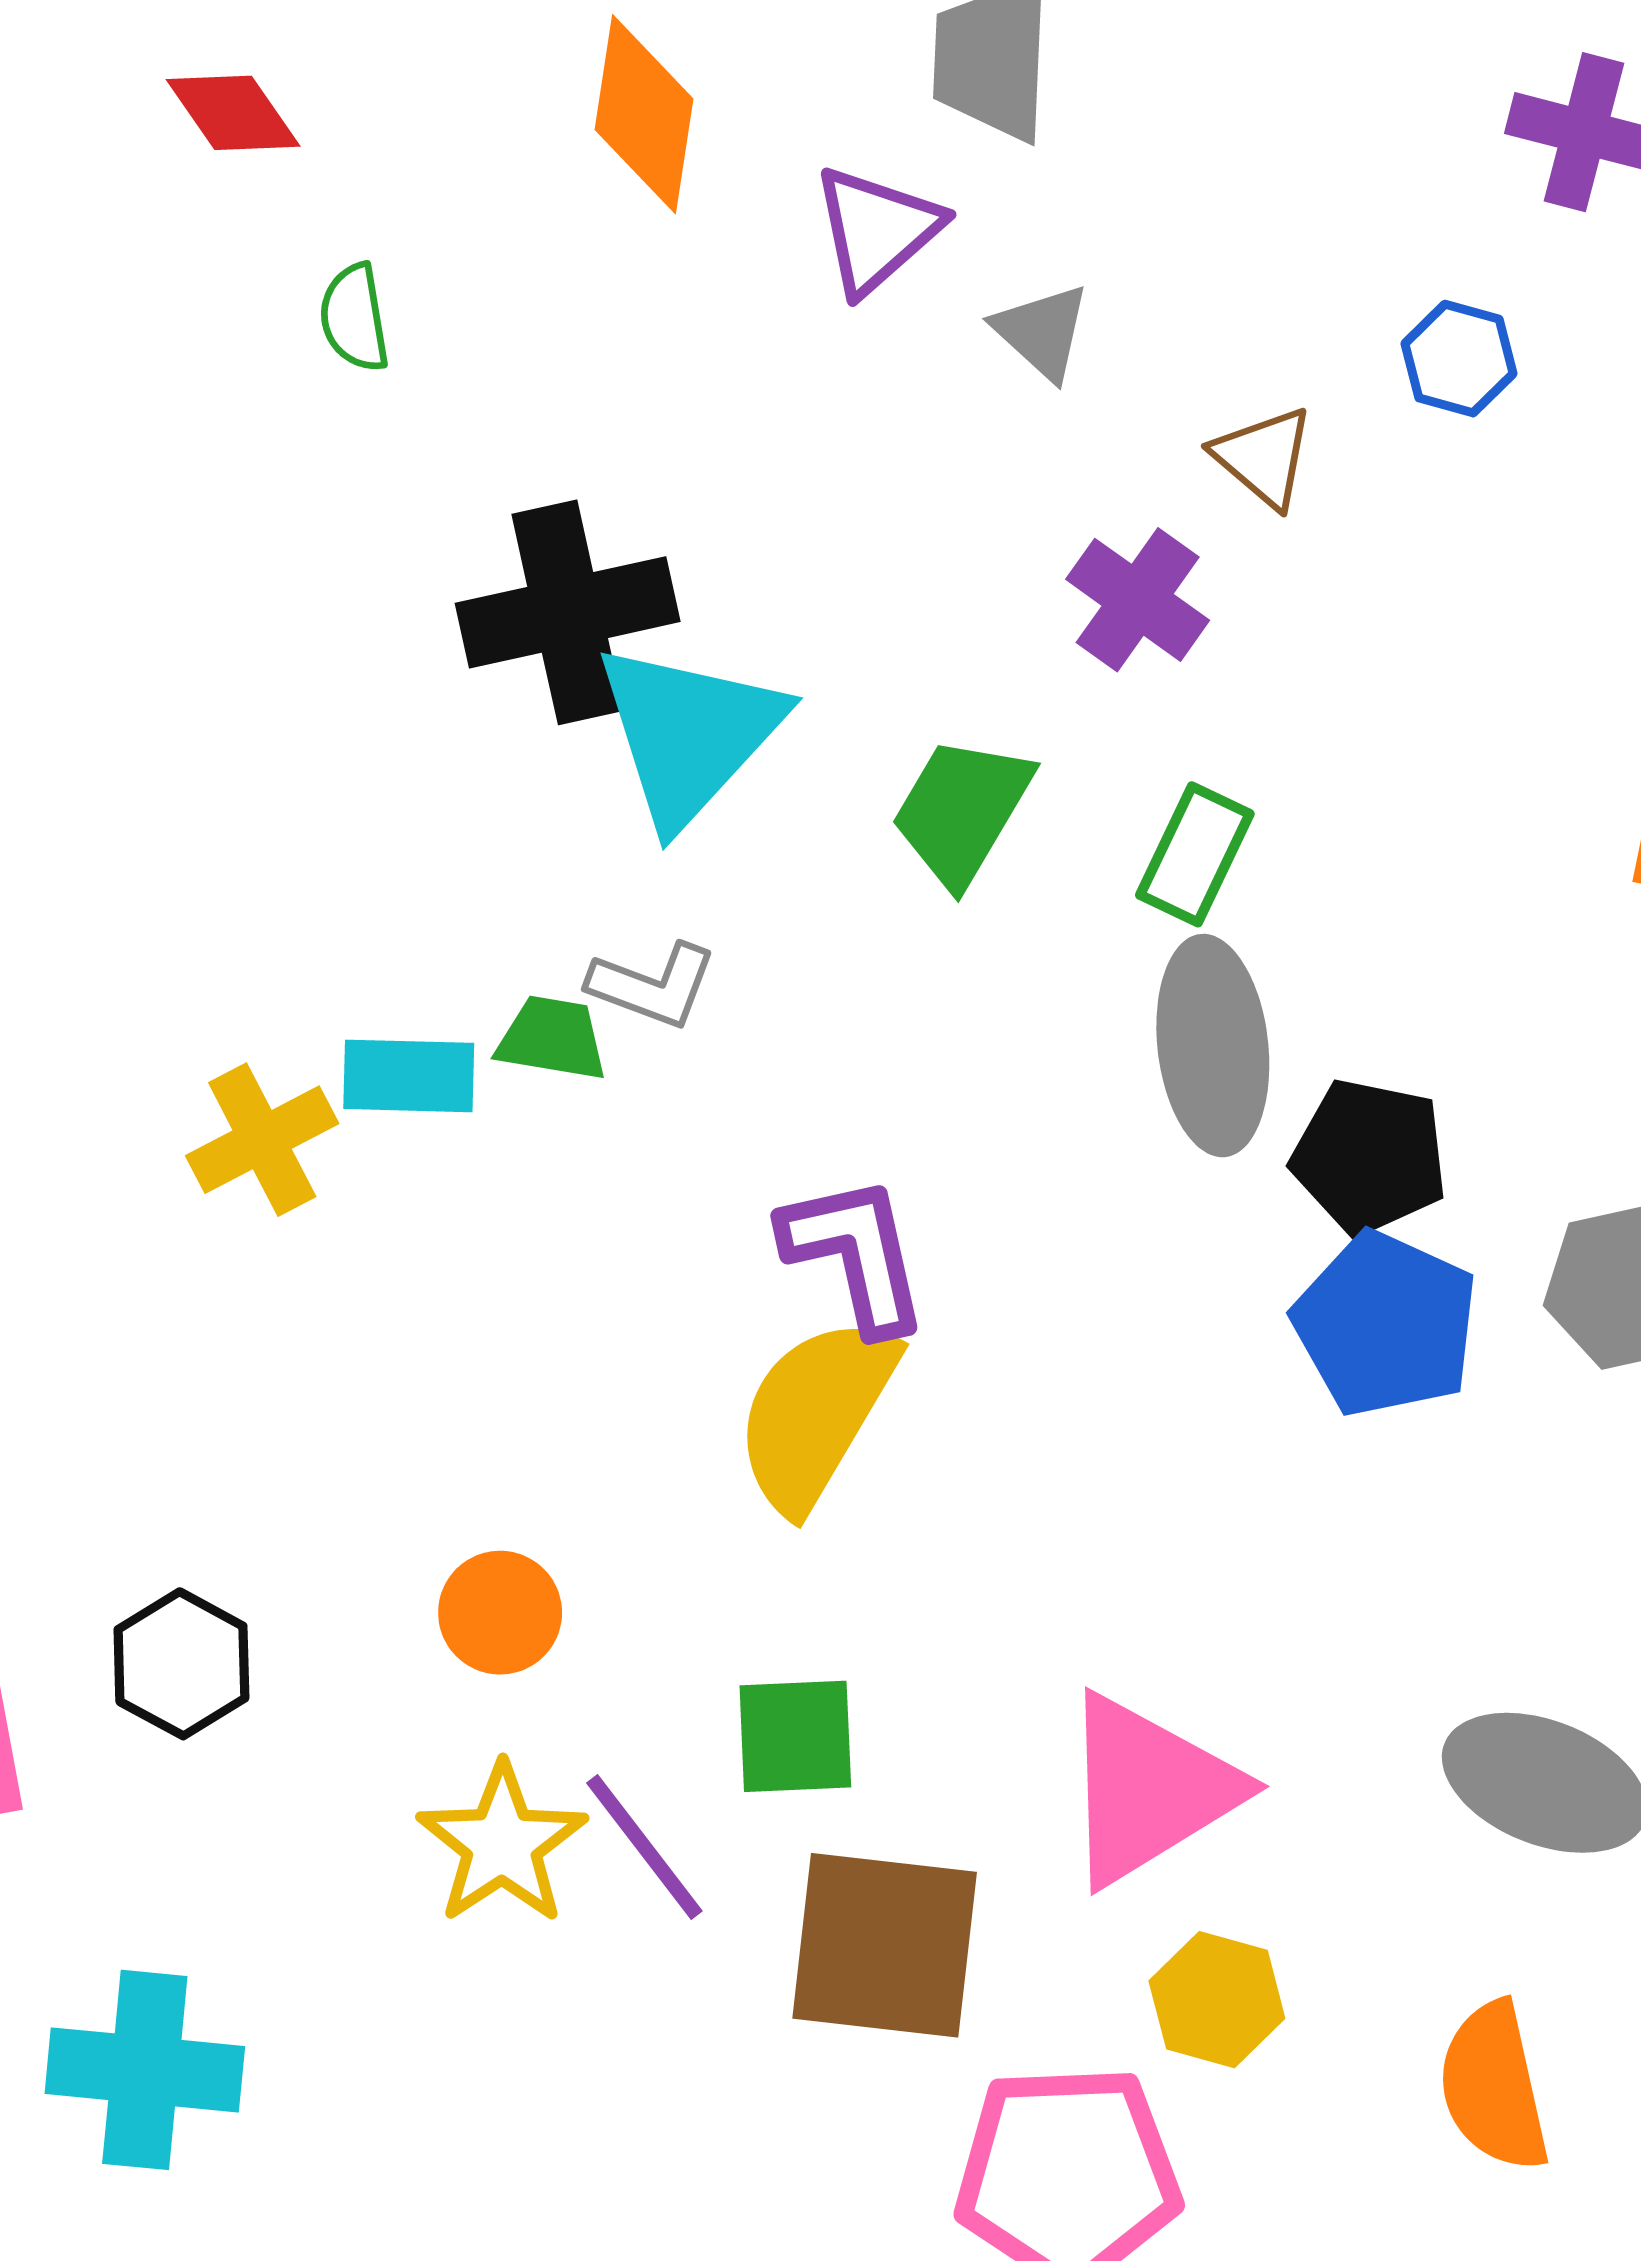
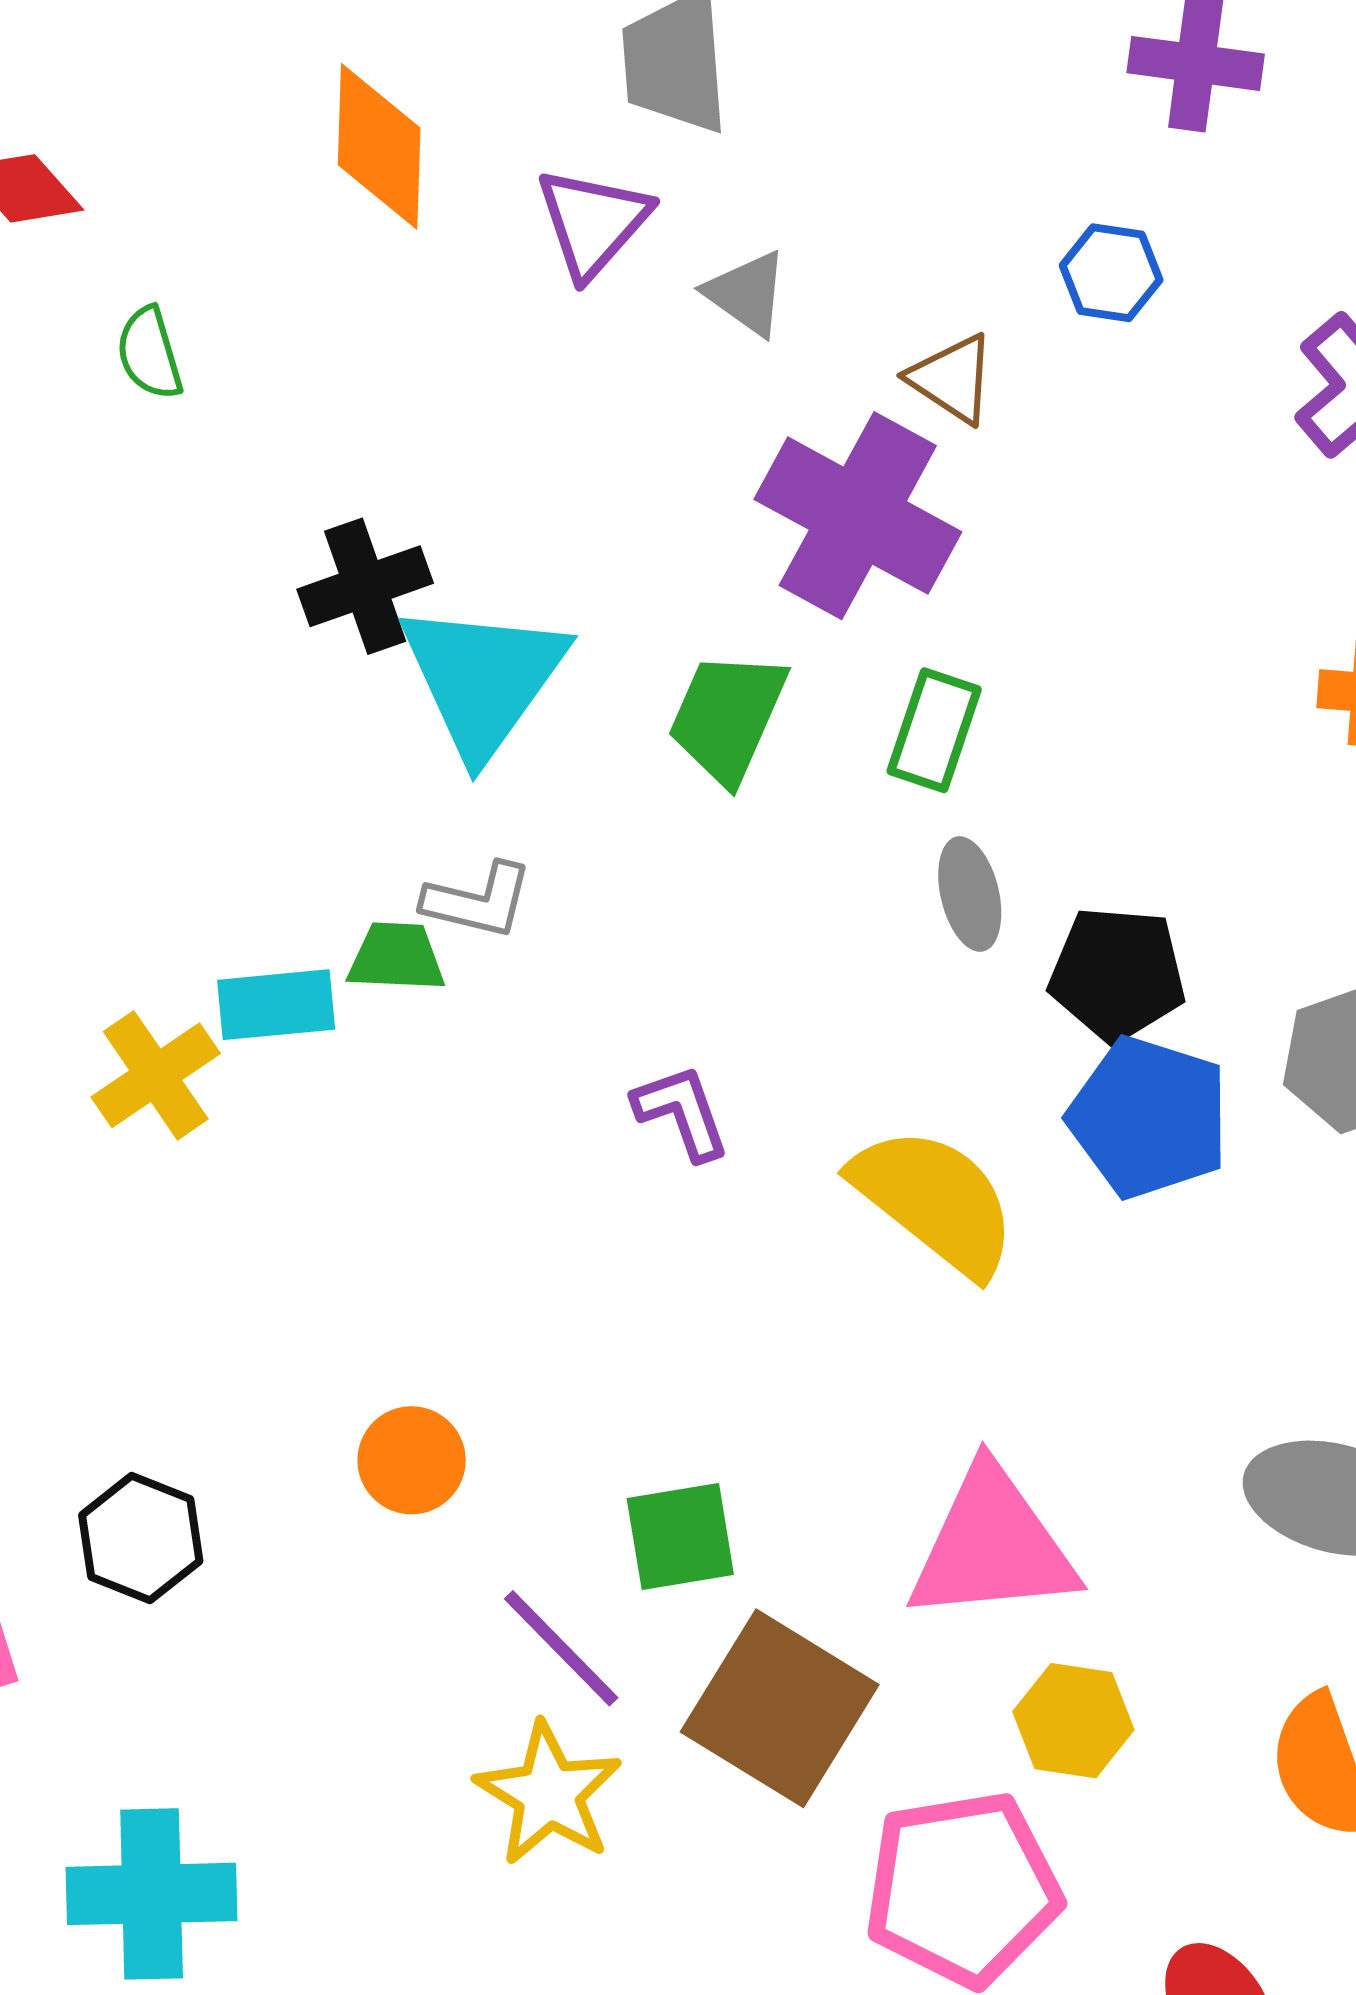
purple cross: (1138, 600) -> (858, 516), size x1.6
black cross: (568, 612) -> (365, 586), size x0.7
gray ellipse: (1213, 1046) -> (970, 894), size x0.6
purple L-shape: (855, 1254) -> (682, 1112), size x0.7
yellow semicircle: (816, 1413) -> (935, 1201), moved, turned 105
pink triangle: (1149, 1790) -> (992, 1546), turned 33
yellow star: (502, 1844) -> (549, 1794), moved
brown square: (885, 1945) -> (780, 1708), turned 32

